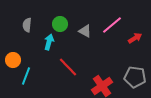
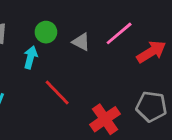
red arrow: (135, 38) -> (151, 52), size x1.5

